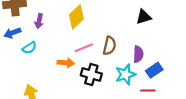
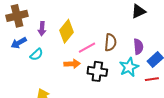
yellow diamond: (76, 17) -> (67, 31), moved

